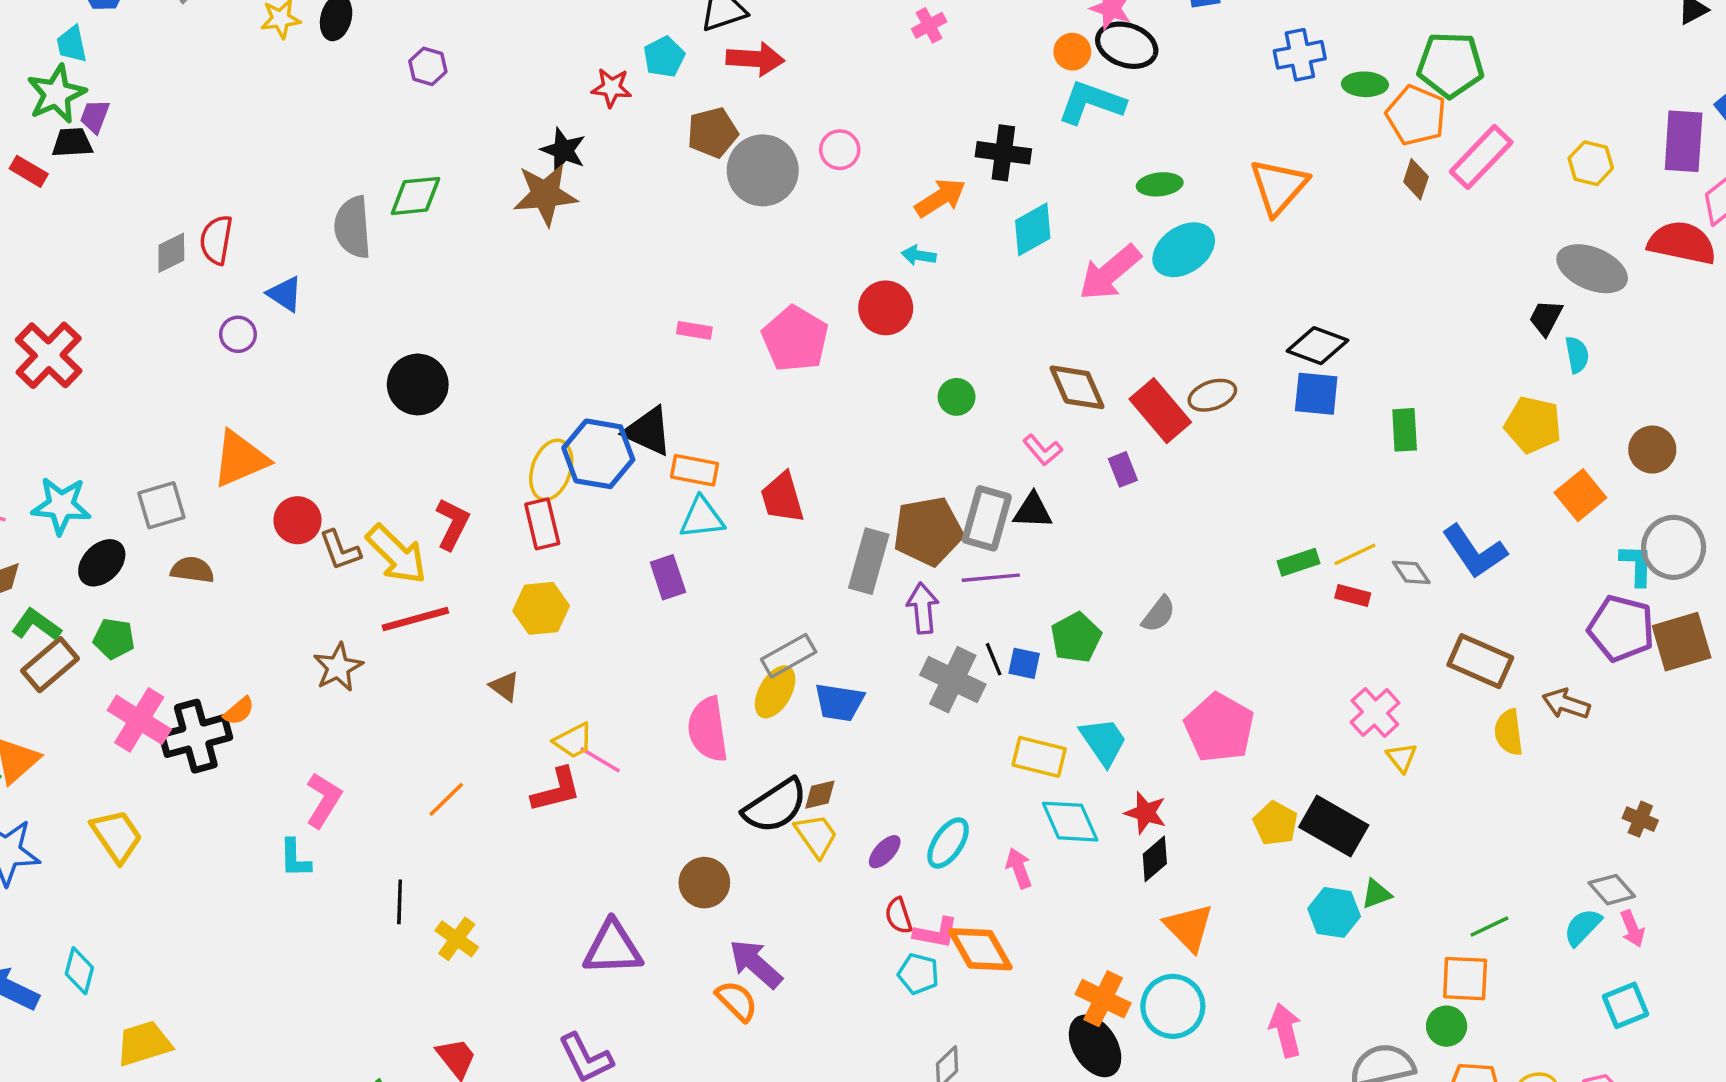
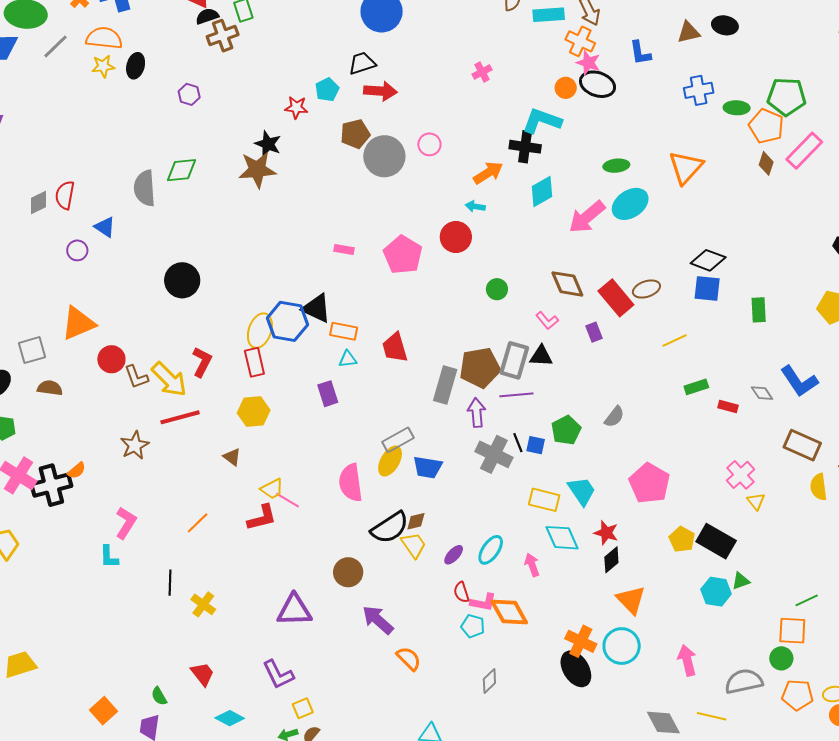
cyan L-shape: (1091, 103) -> (542, 121), moved
cyan triangle: (702, 518) -> (348, 359), size x0.7
yellow line: (1355, 554) -> (675, 340), moved
orange semicircle: (737, 1001) -> (409, 659), moved

